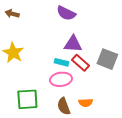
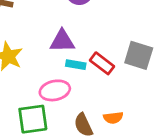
purple triangle: (73, 44) -> (62, 41), moved
pink ellipse: (61, 79) -> (55, 90), moved

